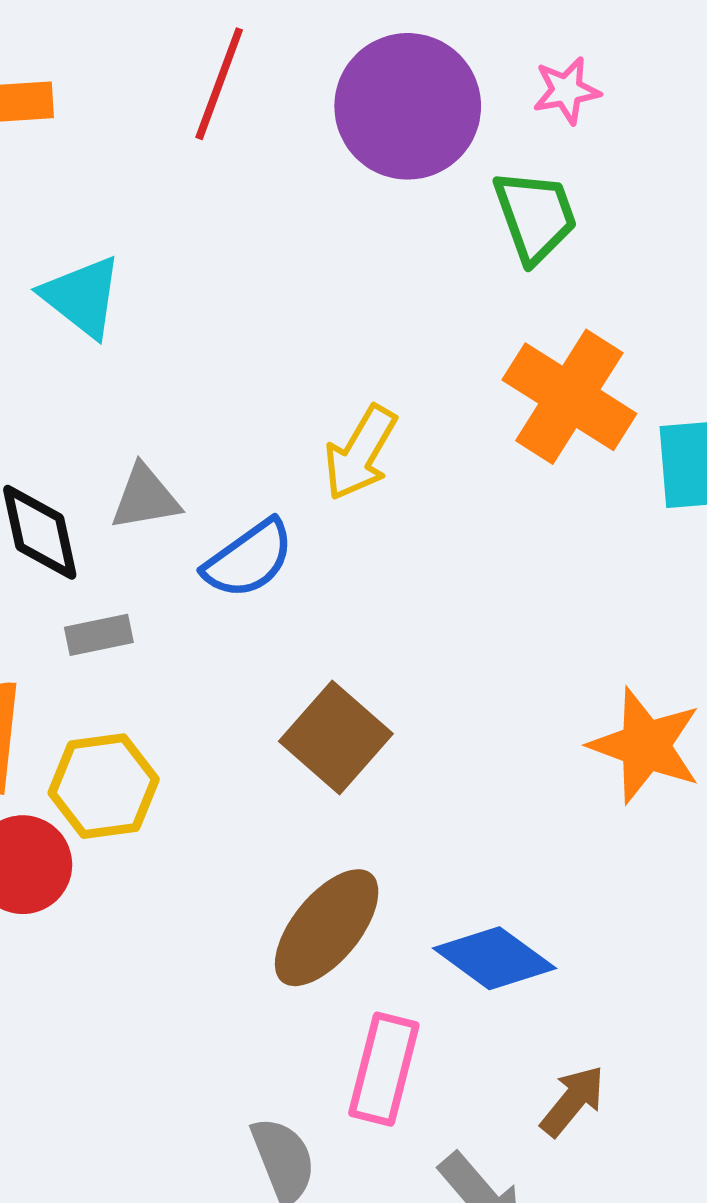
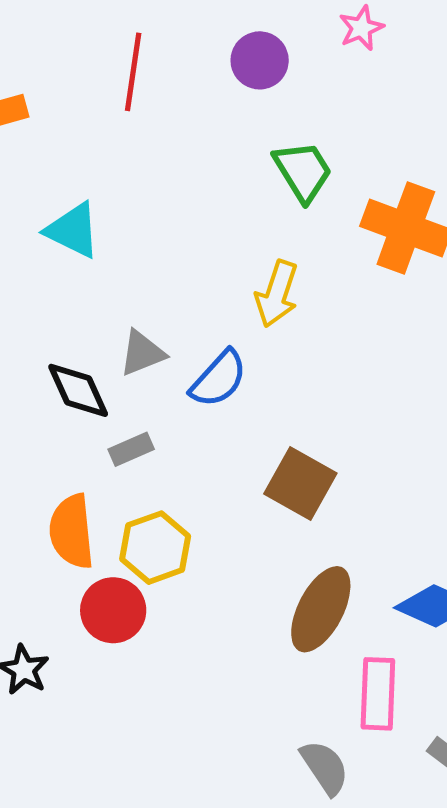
purple circle: (408, 106) -> (260, 60), size x0.6
green trapezoid: (535, 216) -> (303, 171), moved

